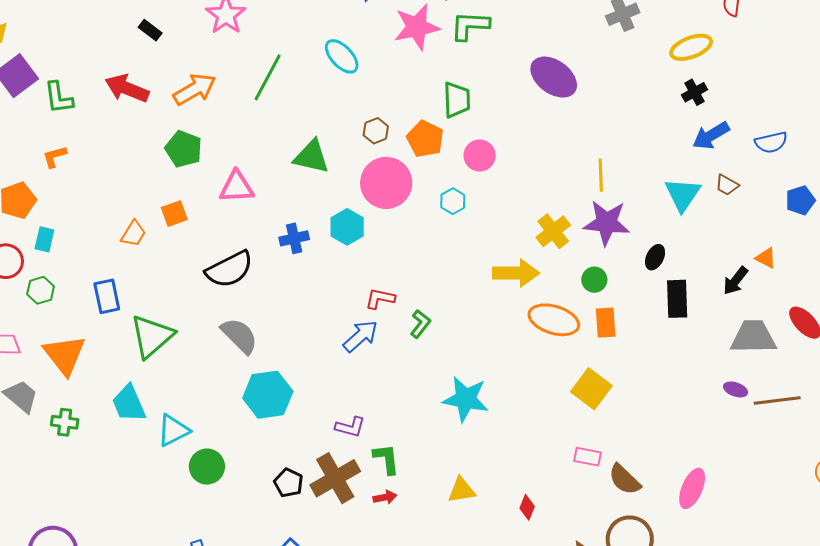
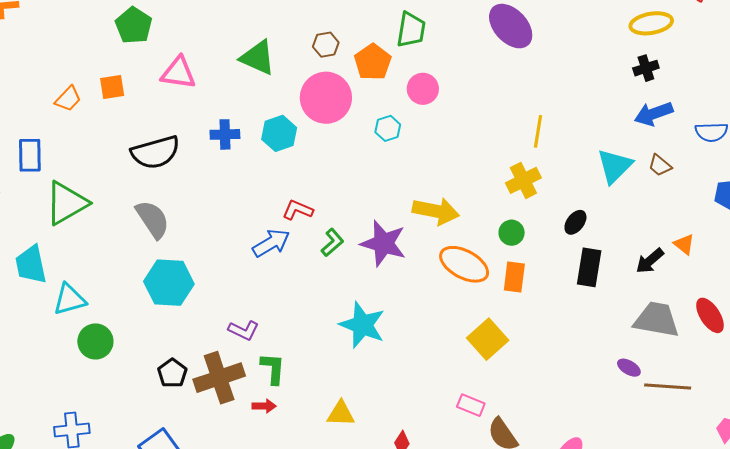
purple star: (607, 223) -> (383, 243), moved
yellow cross: (553, 231) -> (523, 180), moved

